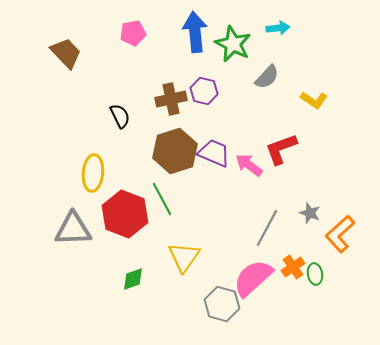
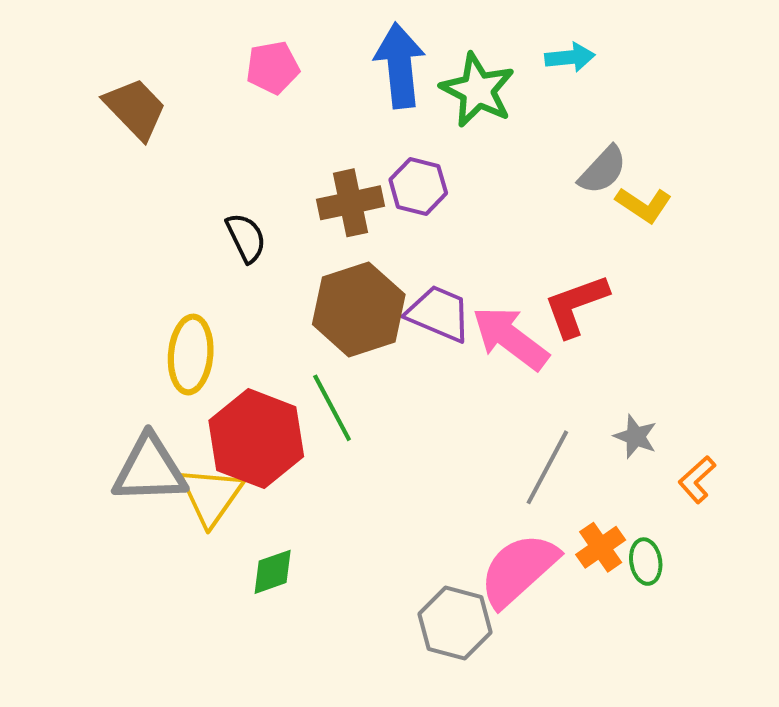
gray semicircle: (267, 77) -> (603, 170), moved
pink arrow: (249, 165) -> (510, 338), size x1.4
orange L-shape: (340, 234) -> (697, 480), size x0.6
yellow triangle: (184, 257) -> (211, 496), moved

